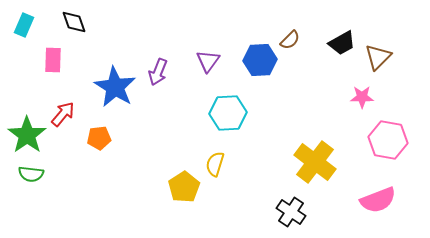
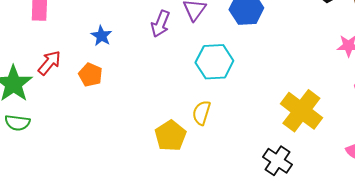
purple arrow: (158, 72) -> (160, 24), moved
blue star: (115, 87) -> (101, 36), size x0.5
orange pentagon: (99, 138) -> (90, 75), moved, turned 30

